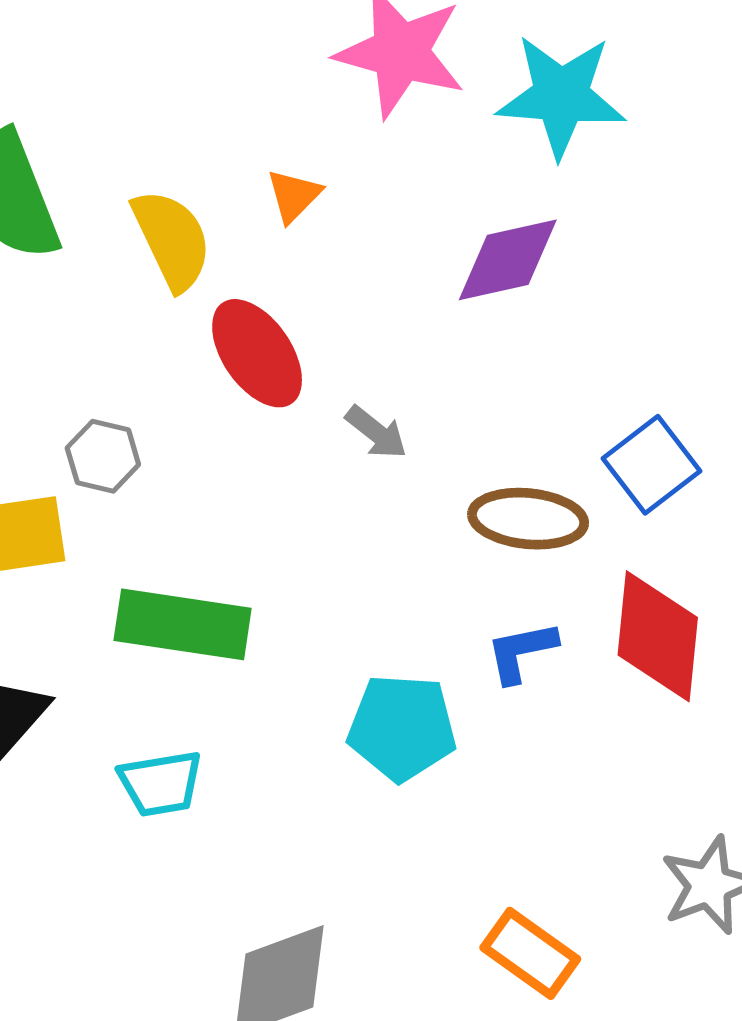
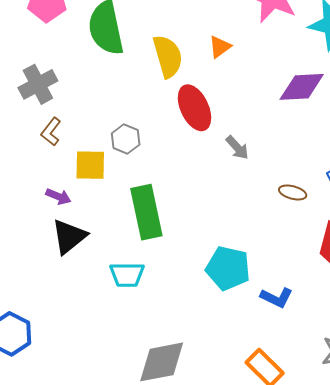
brown ellipse: (528, 519) -> (293, 193), size x0.6
green rectangle: (183, 624) -> (146, 212), turned 60
blue L-shape: (521, 652) -> (277, 298), moved, turned -152

